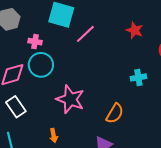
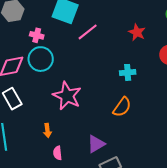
cyan cross: (138, 77) -> (128, 72), moved
orange semicircle: (115, 113) -> (122, 107), moved

